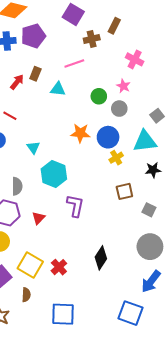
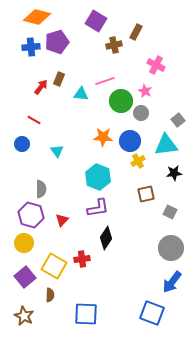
pink line: (74, 64) -> (105, 81), moved
green circle: (99, 96) -> (121, 101), size x1.5
cyan hexagon: (54, 174) -> (98, 177), moved
purple L-shape: (75, 206) -> (98, 208), turned 70
black diamond: (101, 258) -> (106, 238), moved
red cross: (59, 267) -> (82, 259), moved, turned 35

